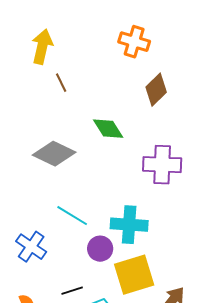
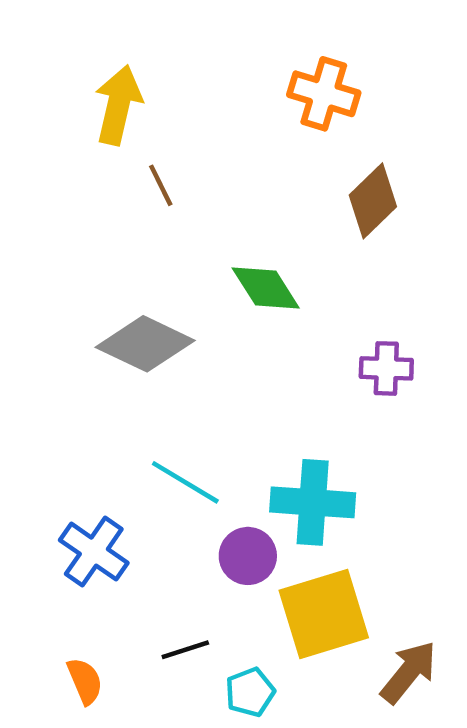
purple cross: (162, 165) -> (386, 368), size x0.6

